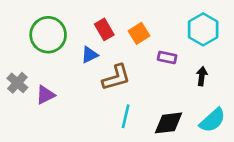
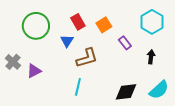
blue triangle: (90, 55) -> (67, 41), turned -32
purple rectangle: (167, 57) -> (125, 43), turned 40
cyan line: (126, 116) -> (78, 87), moved

